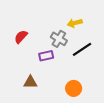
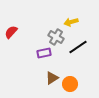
red semicircle: (21, 37) -> (11, 32), moved
brown triangle: (30, 82) -> (52, 78), moved, turned -32

